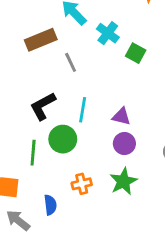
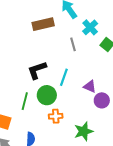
gray line: (71, 62) -> (73, 44), moved
purple circle: (124, 143) -> (102, 100), moved
orange cross: (82, 184) -> (56, 116), moved

